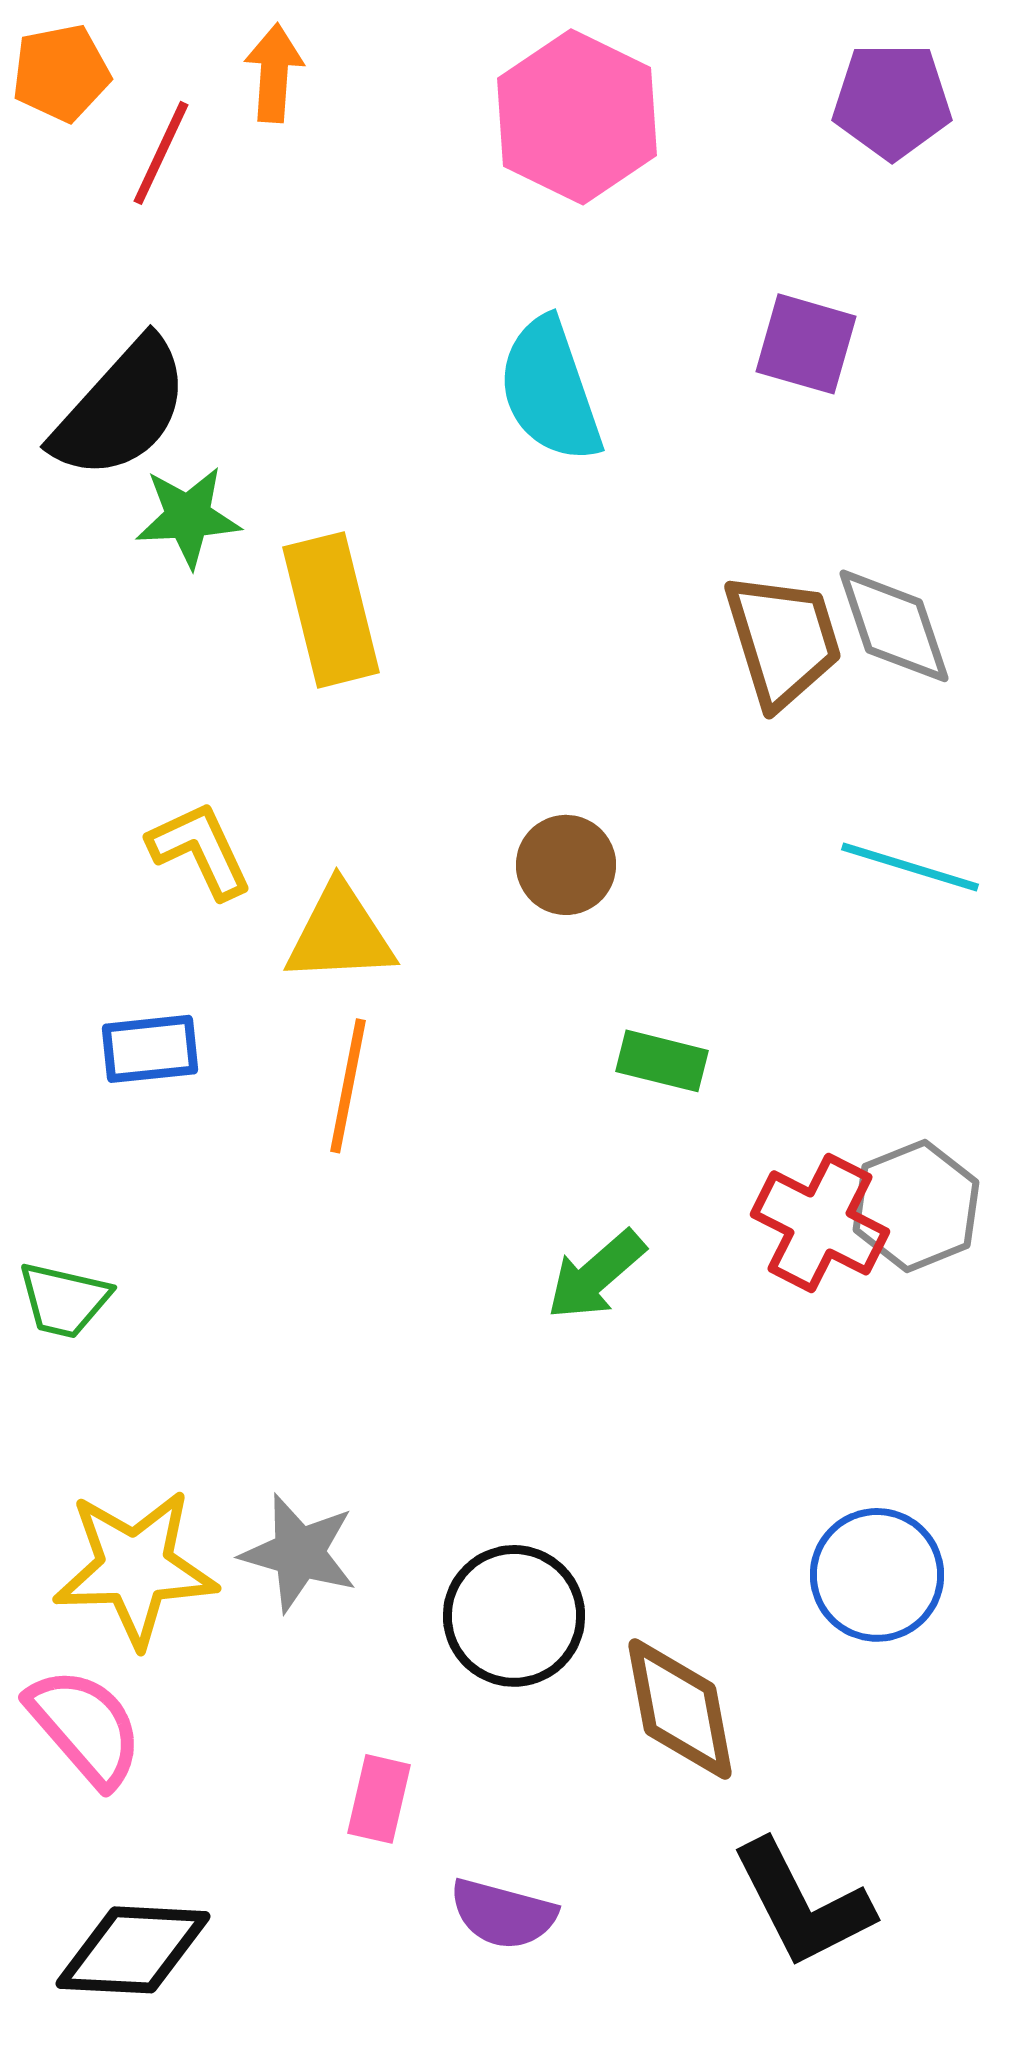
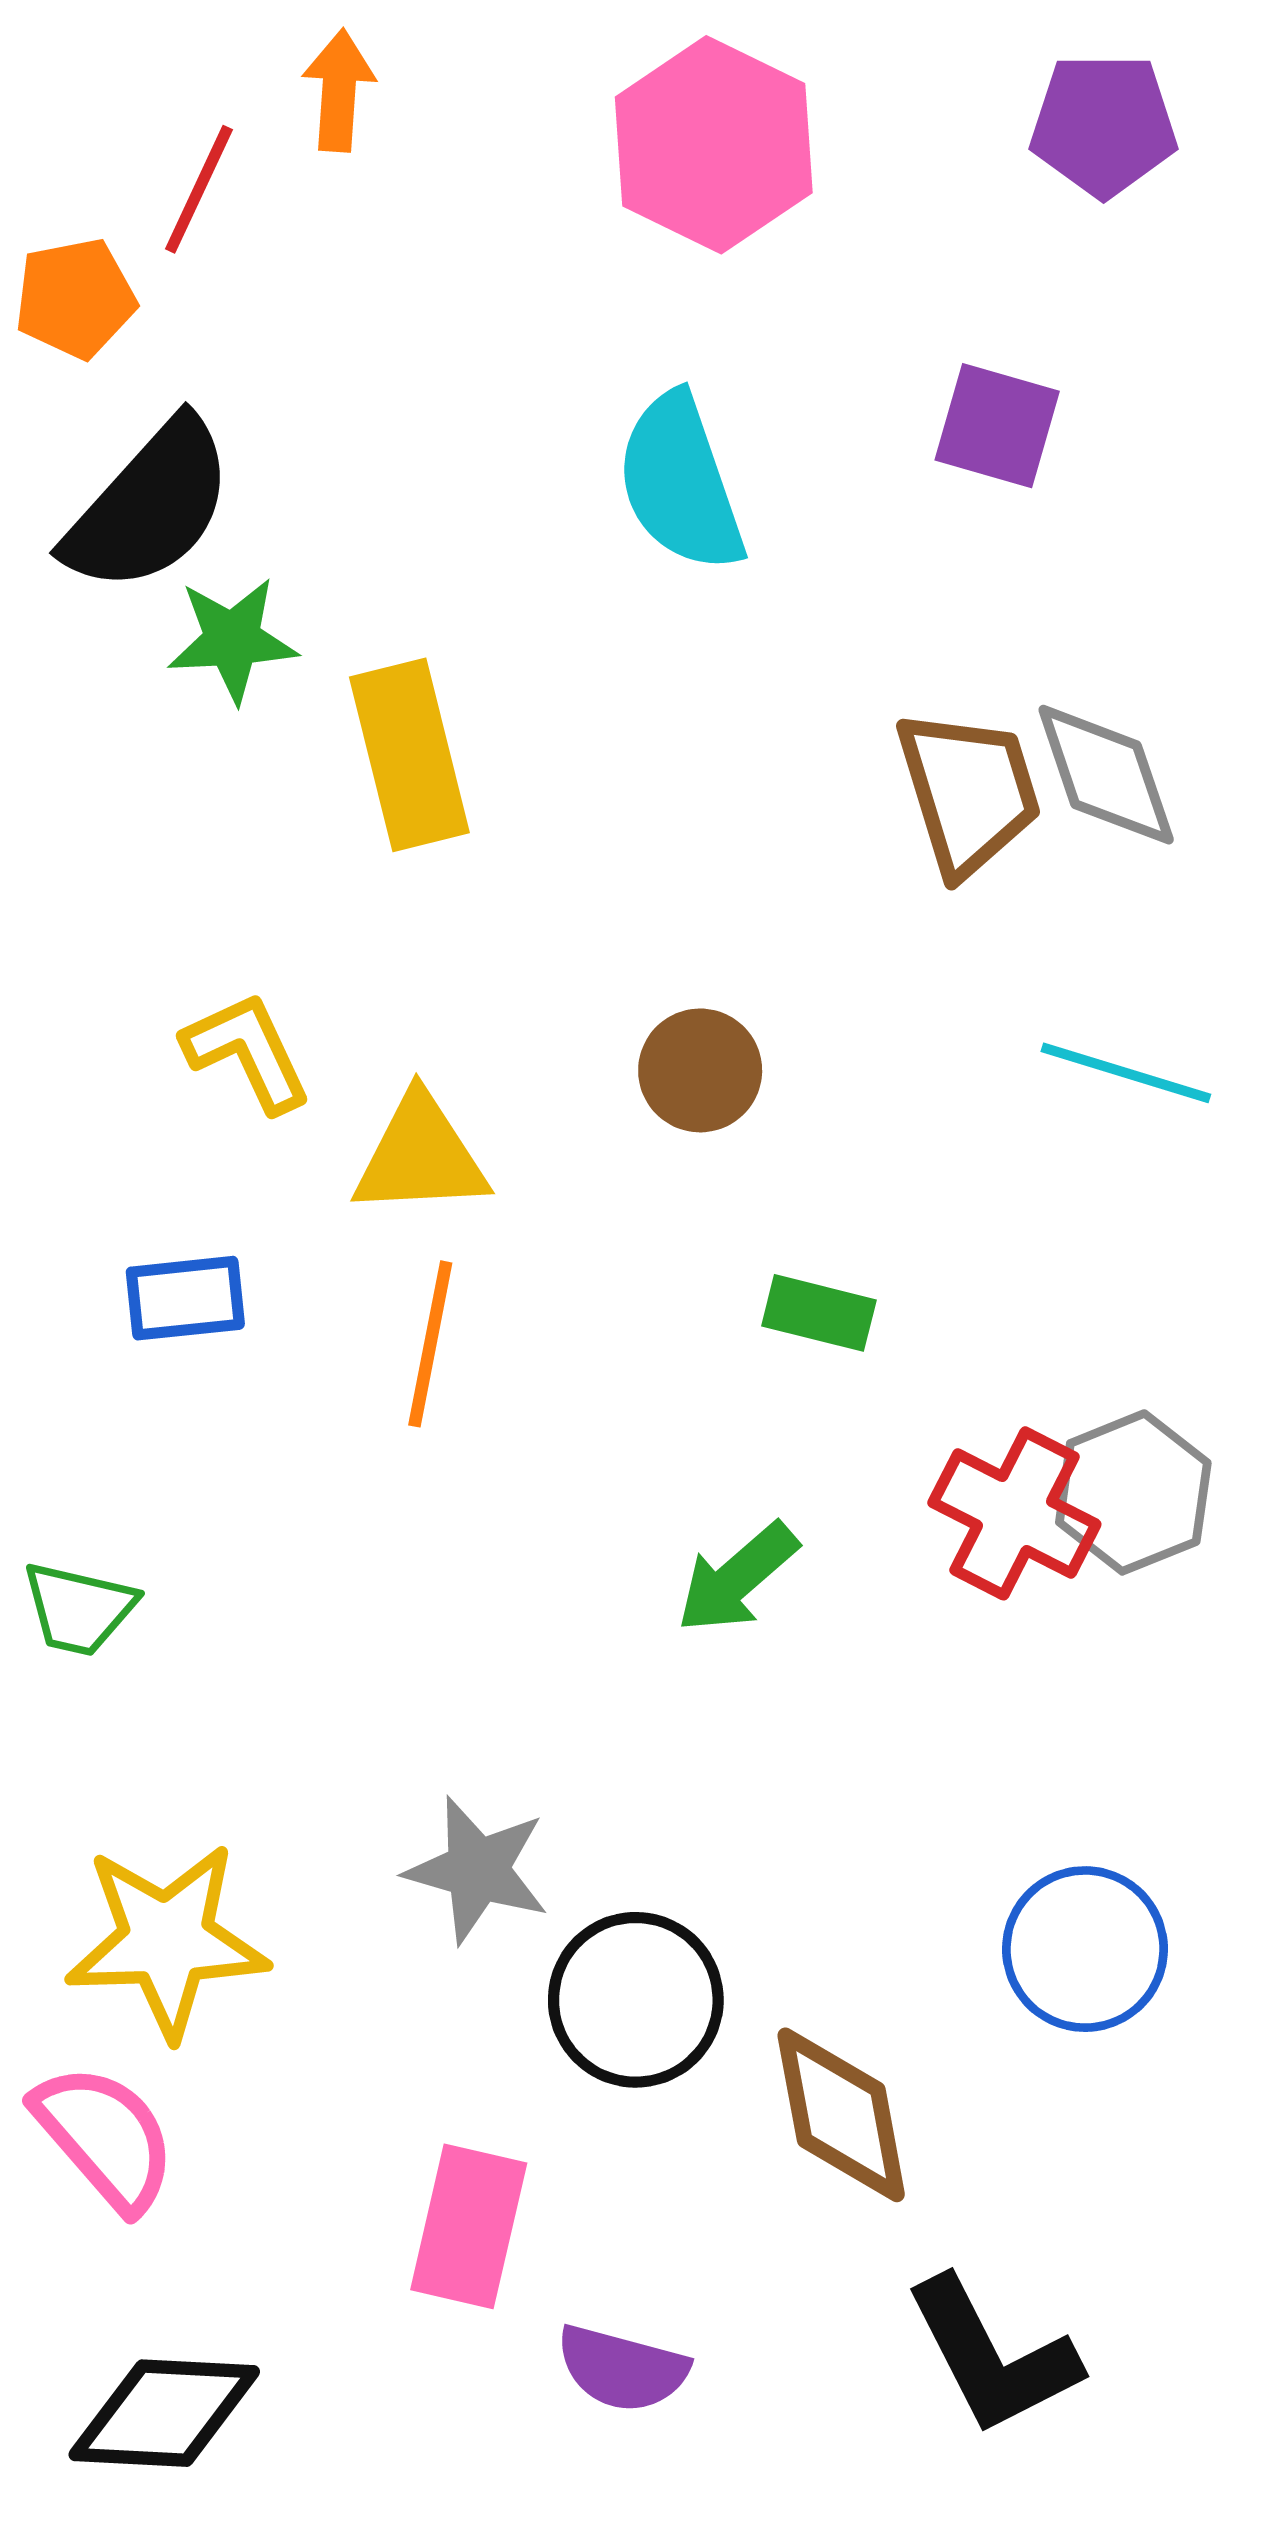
orange pentagon: (61, 73) -> (75, 298), moved
gray star: (299, 1553) -> (477, 1870), moved
pink rectangle: (379, 1799) -> (469, 2226), size x1.5

